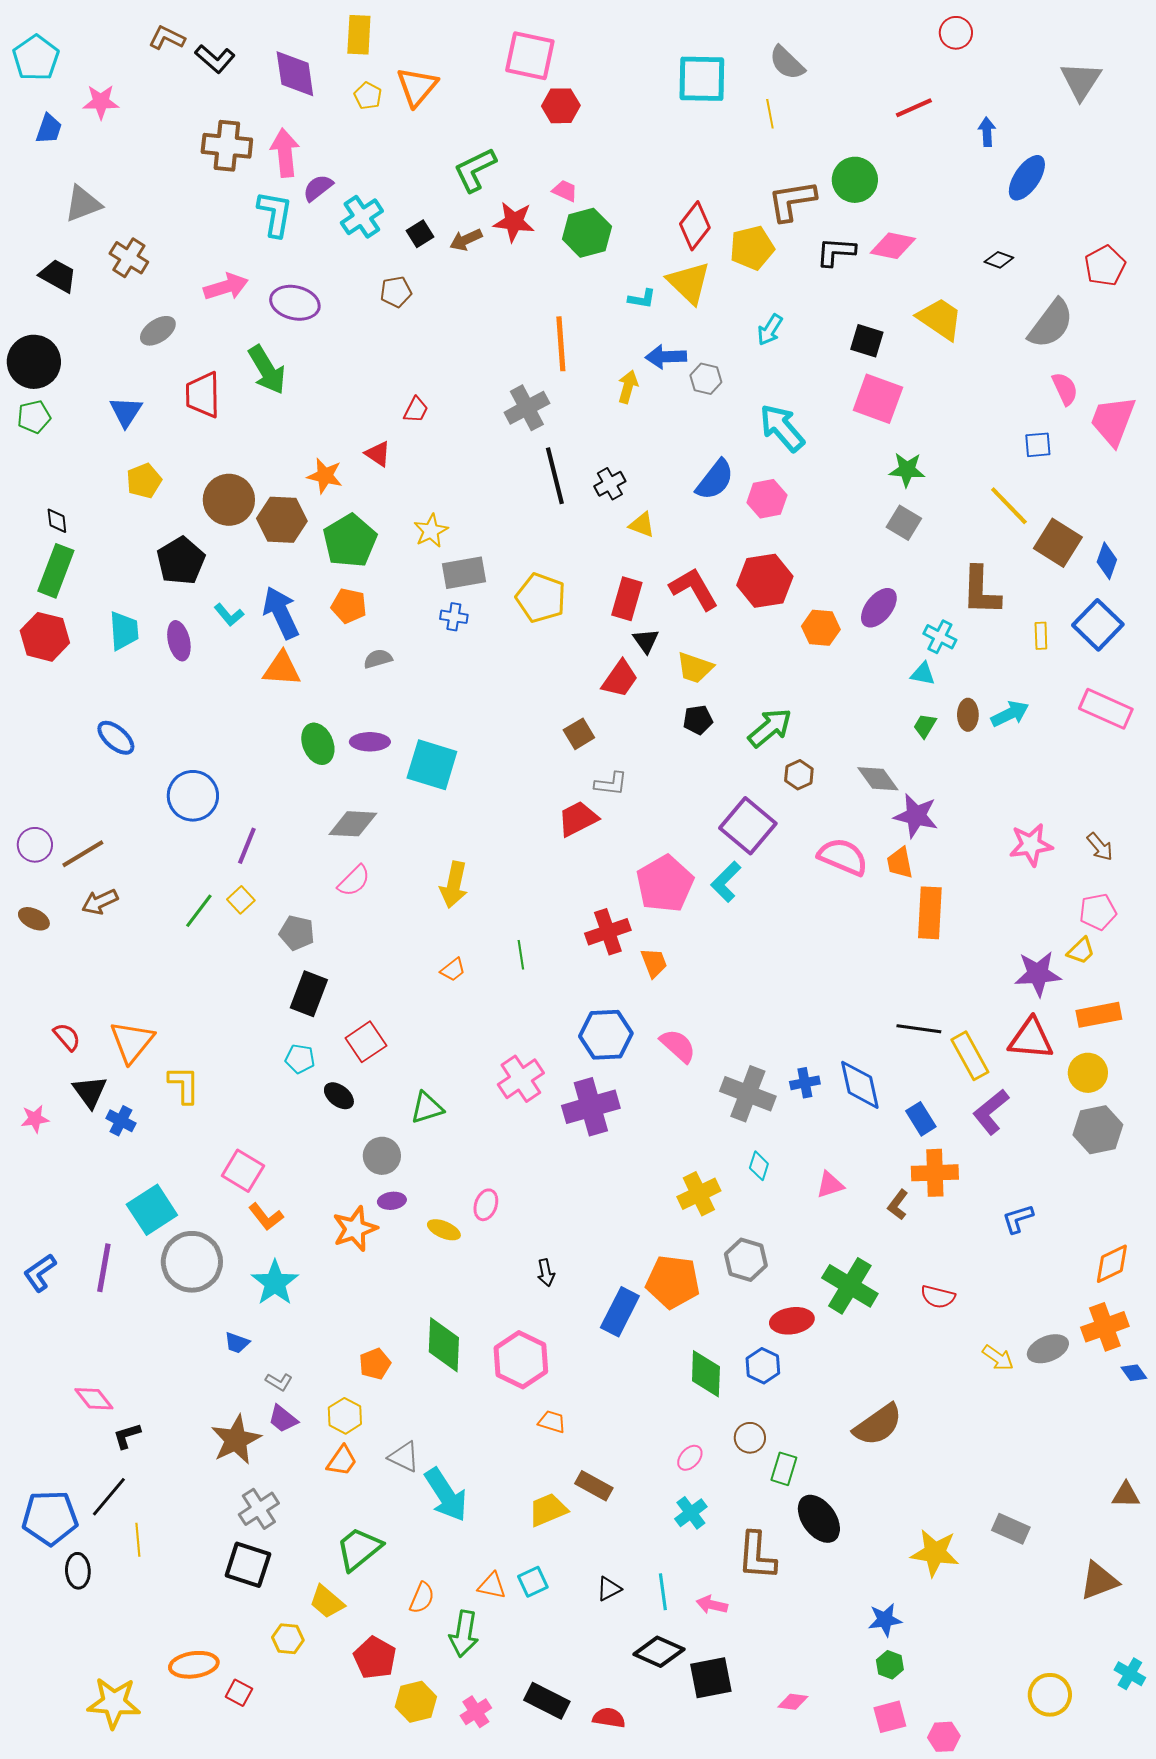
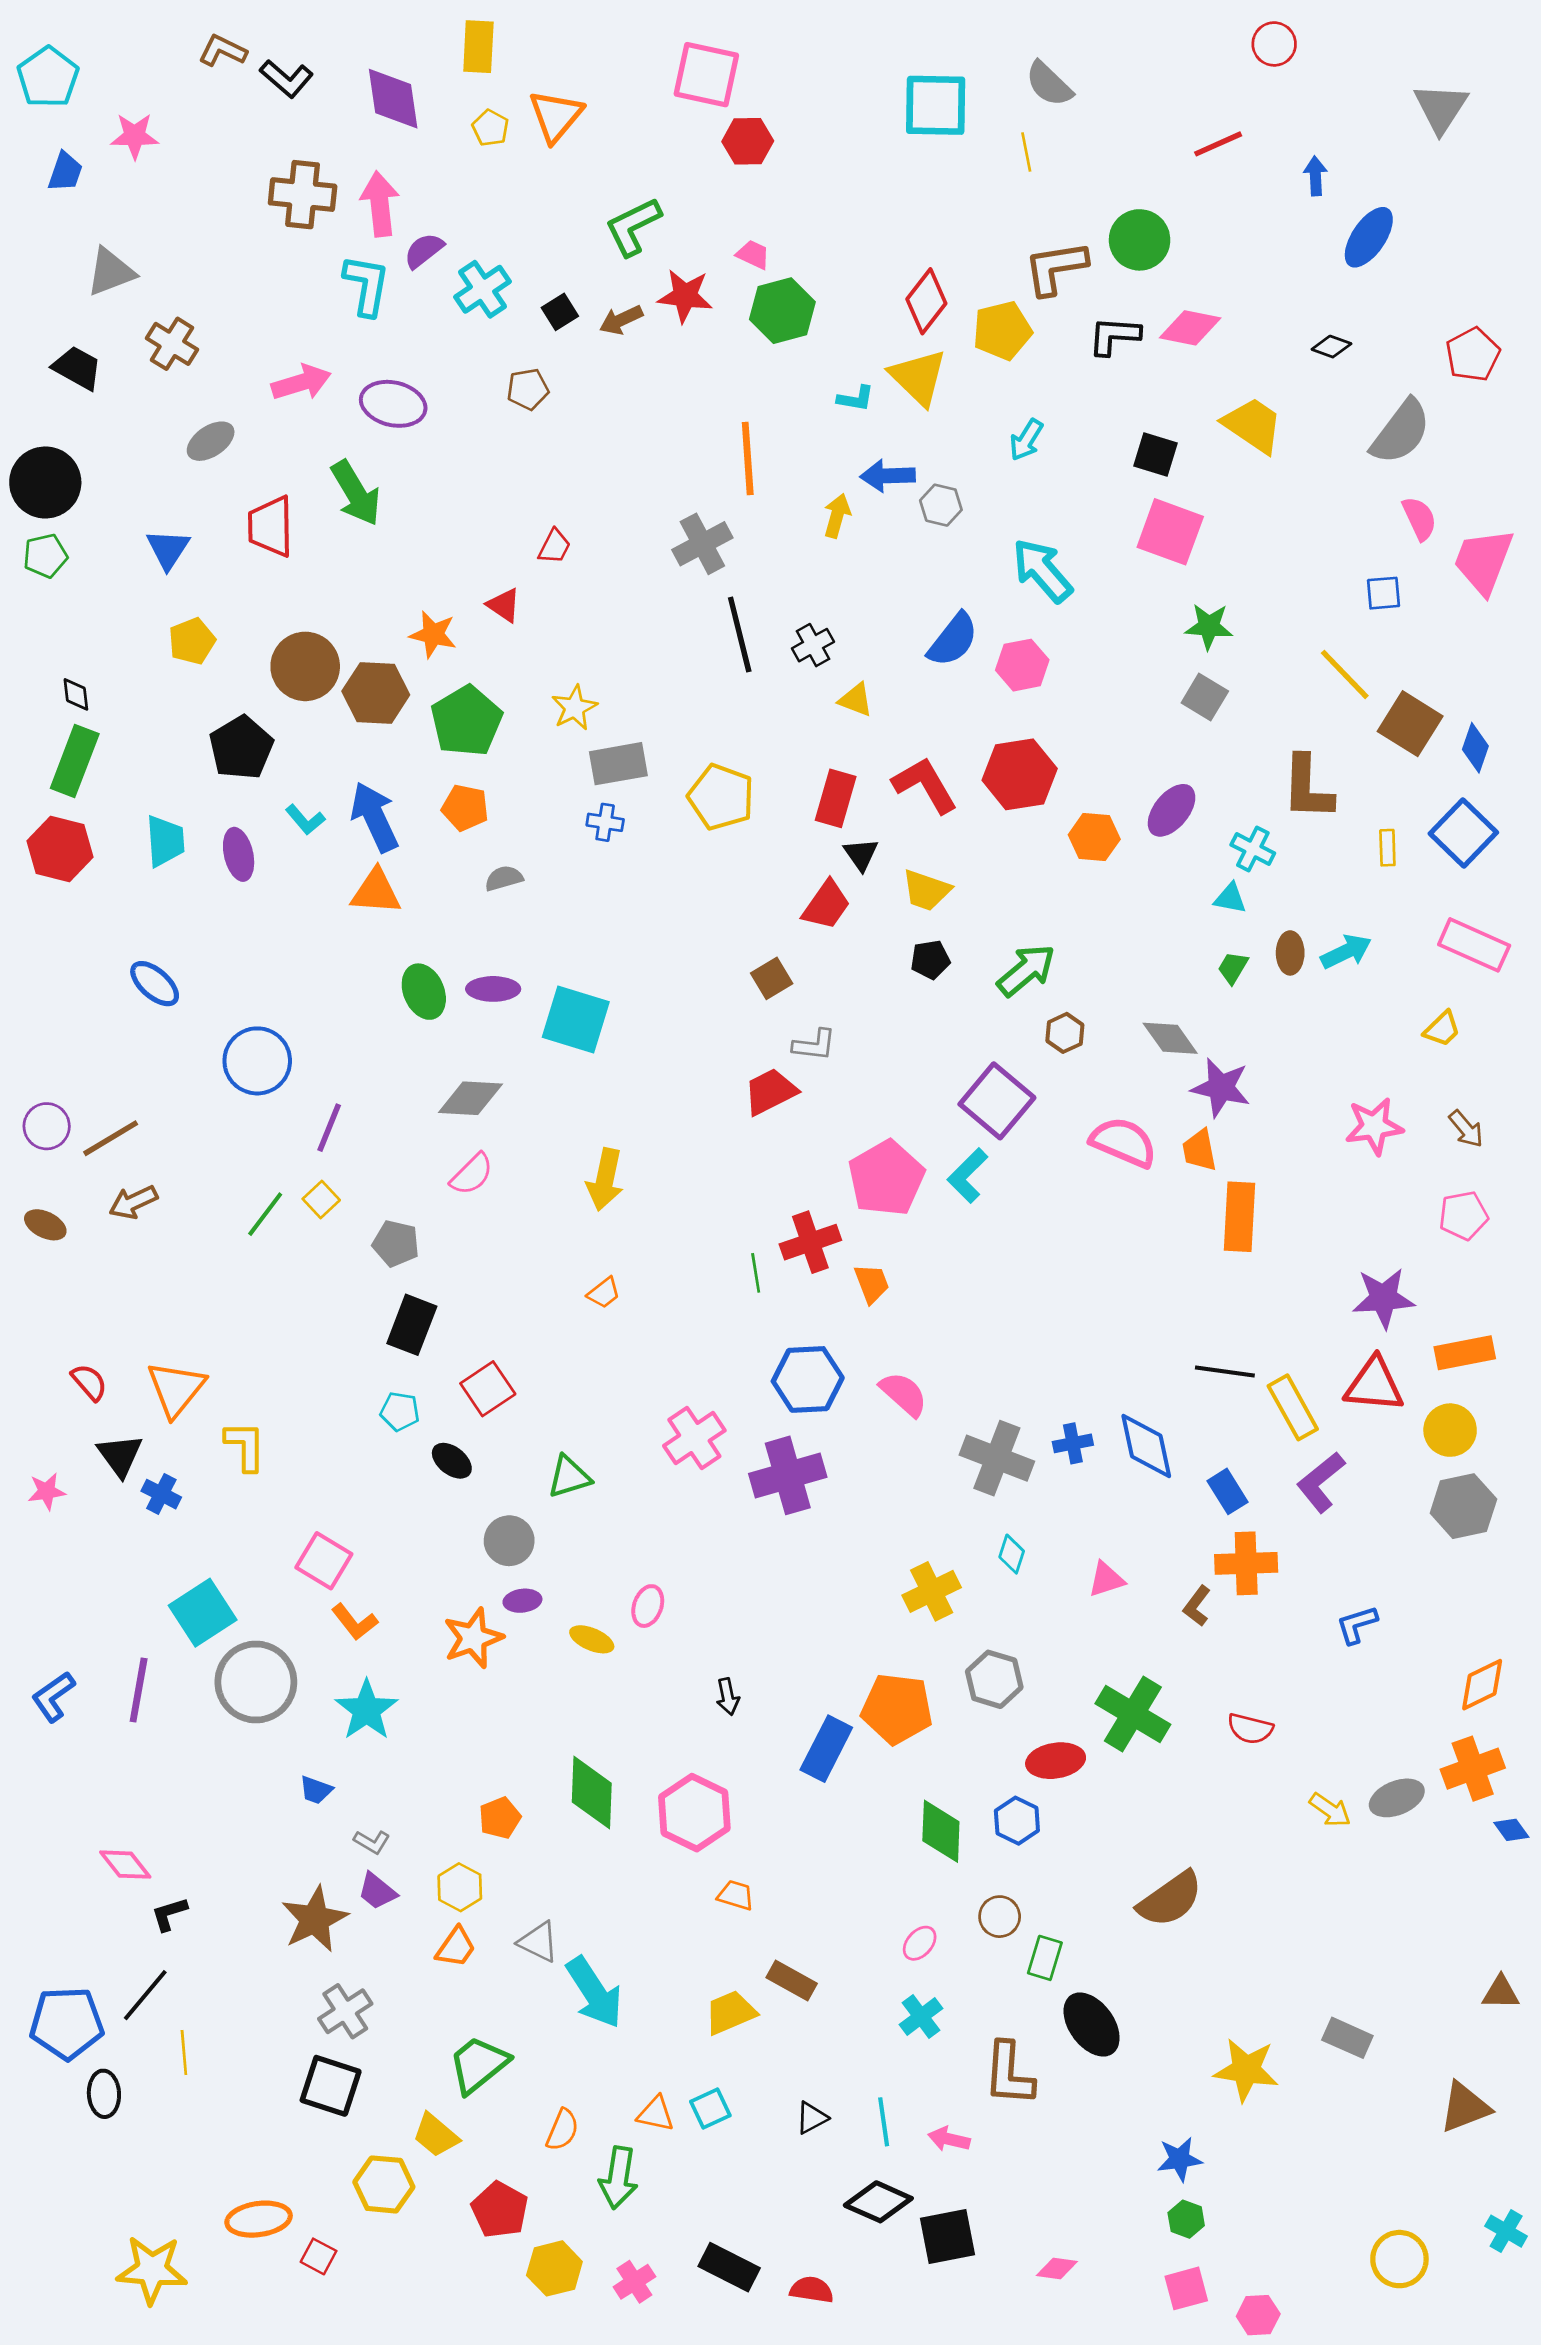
yellow trapezoid: (1081, 951) -> (1442, 1029), moved
green line: (521, 955) -> (756, 1273), moved
yellow hexagon: (288, 1639) -> (384, 2184), size x1.4

